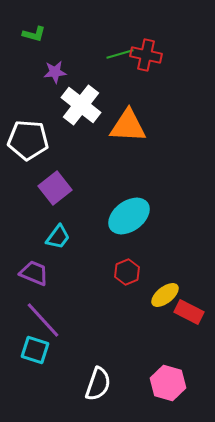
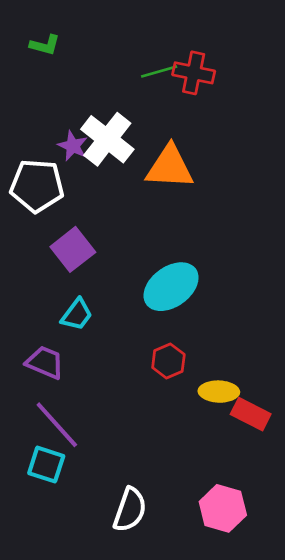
purple star: (55, 72) -> (73, 146), moved, turned 30
yellow ellipse: (165, 295) -> (219, 392), turned 40

